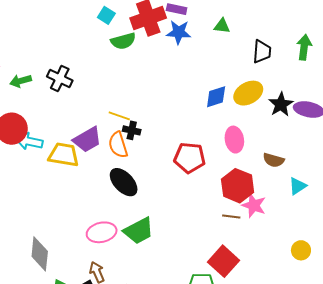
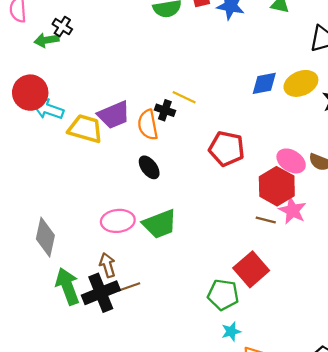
black cross: (60, 78) -> (62, 27), moved, size x0.7
yellow line: (119, 116) -> (184, 97), moved
pink ellipse: (234, 140) -> (291, 161), moved, turned -55
black ellipse: (124, 182) -> (149, 167), size x0.7

